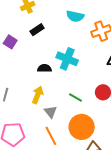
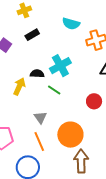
cyan cross: (67, 59) -> (60, 66), turned 35
yellow arrow: (38, 95) -> (19, 86), moved
green line: (76, 97) -> (54, 90), moved

